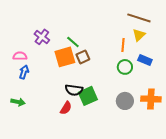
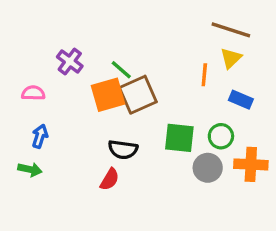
brown square: (83, 57) -> (138, 95), size x1.6
green circle: (125, 67) -> (221, 136), moved
blue arrow: (24, 72) -> (40, 136), moved
green square: (88, 96) -> (179, 138), moved, turned 30

